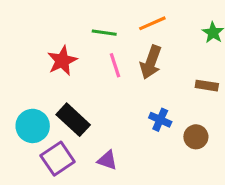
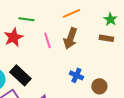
green line: (104, 33) -> (26, 19), moved
brown rectangle: (207, 86) -> (106, 38), moved

